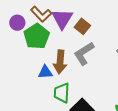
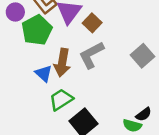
blue triangle: (45, 72) -> (44, 73), turned 42
green trapezoid: (62, 93) -> (61, 100), turned 50

